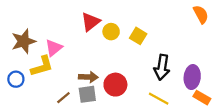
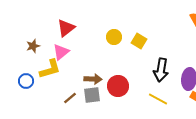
red triangle: (91, 22) -> (66, 28), moved
brown star: (23, 41) -> (33, 46), size x0.6

